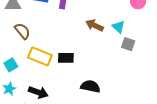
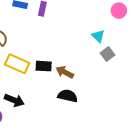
brown arrow: (95, 25) -> (65, 72), moved
gray square: (128, 44) -> (108, 54), turned 32

